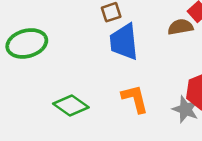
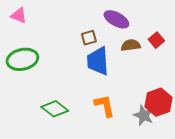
brown semicircle: (180, 27) -> (131, 45), moved

